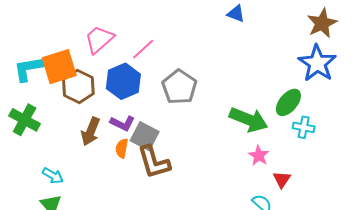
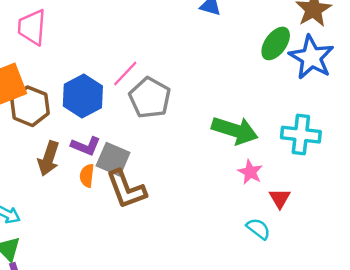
pink trapezoid: (99, 39) -> (32, 27), moved, turned -40
pink line: (143, 49) -> (125, 73), moved
green ellipse: (288, 102) -> (276, 43), moved
cyan cross: (304, 127) -> (301, 135), size x1.5

